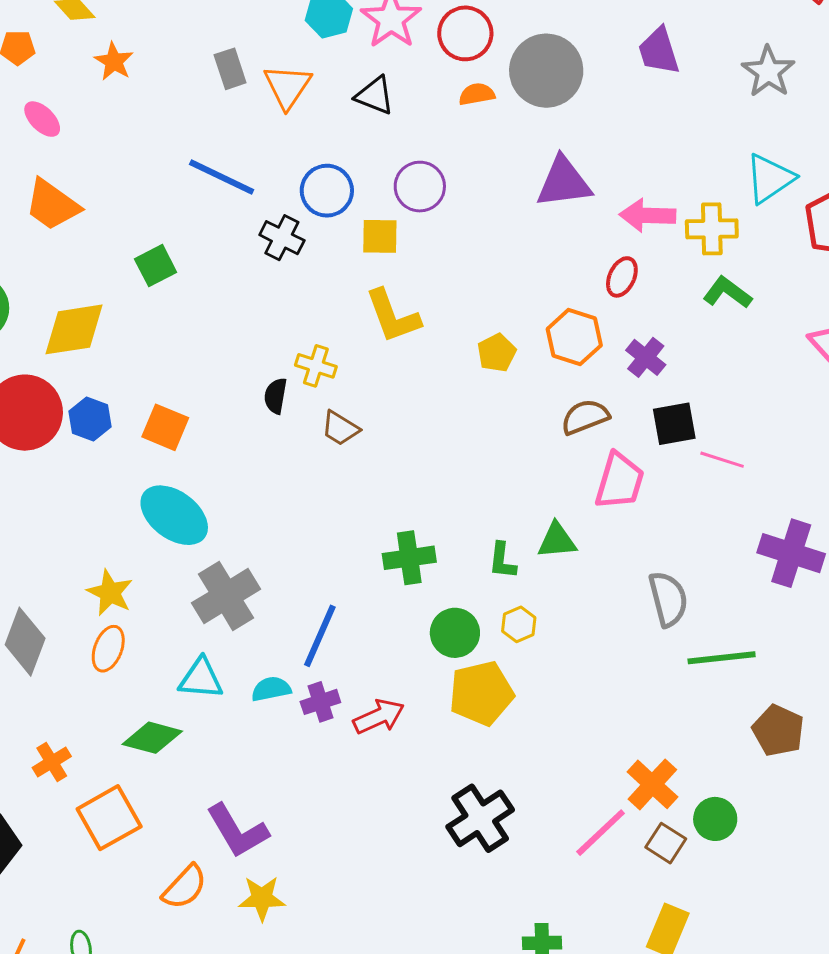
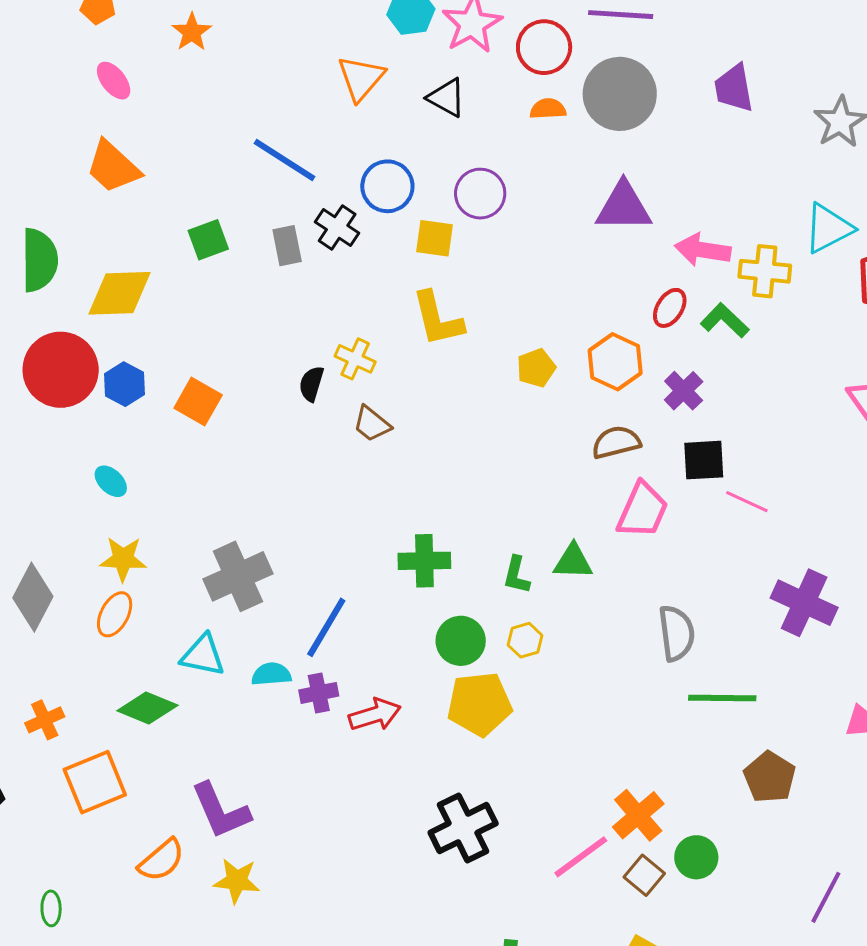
gray rectangle: (230, 69) -> (287, 246), moved
green L-shape: (727, 293) -> (725, 320), moved
cyan ellipse: (174, 515) -> (111, 481), moved, size x0.5
yellow star: (110, 593) -> (123, 559), turned -30

